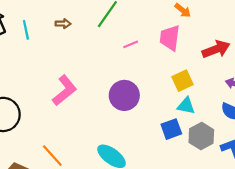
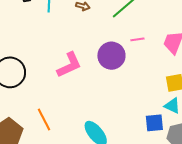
purple circle: (124, 95) -> (111, 56), moved

